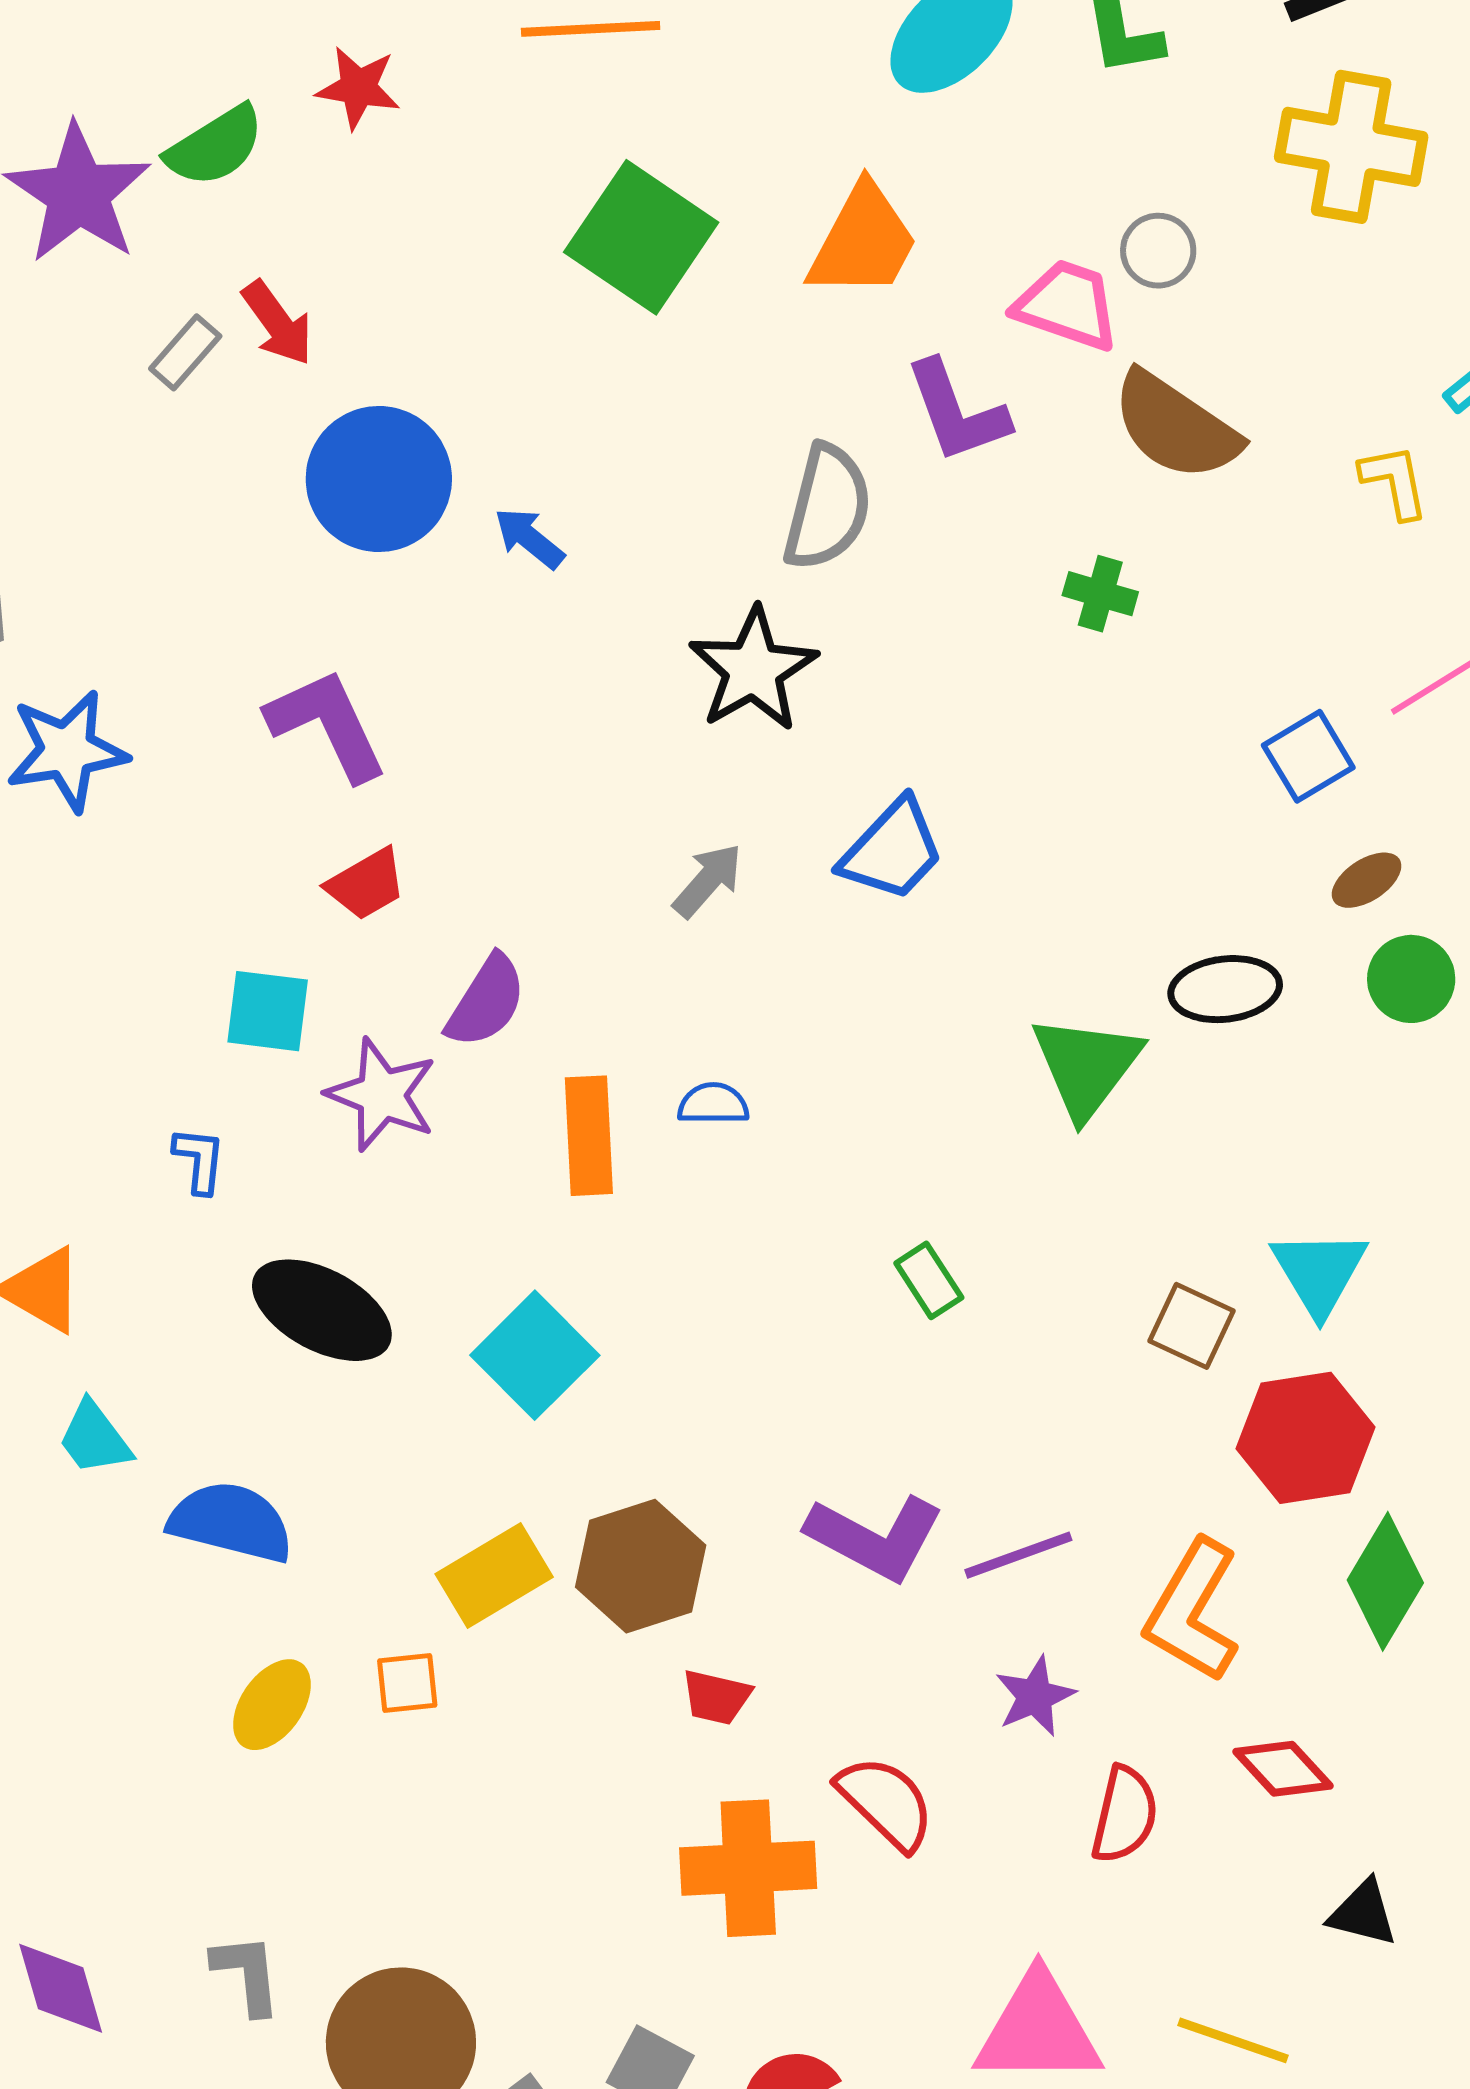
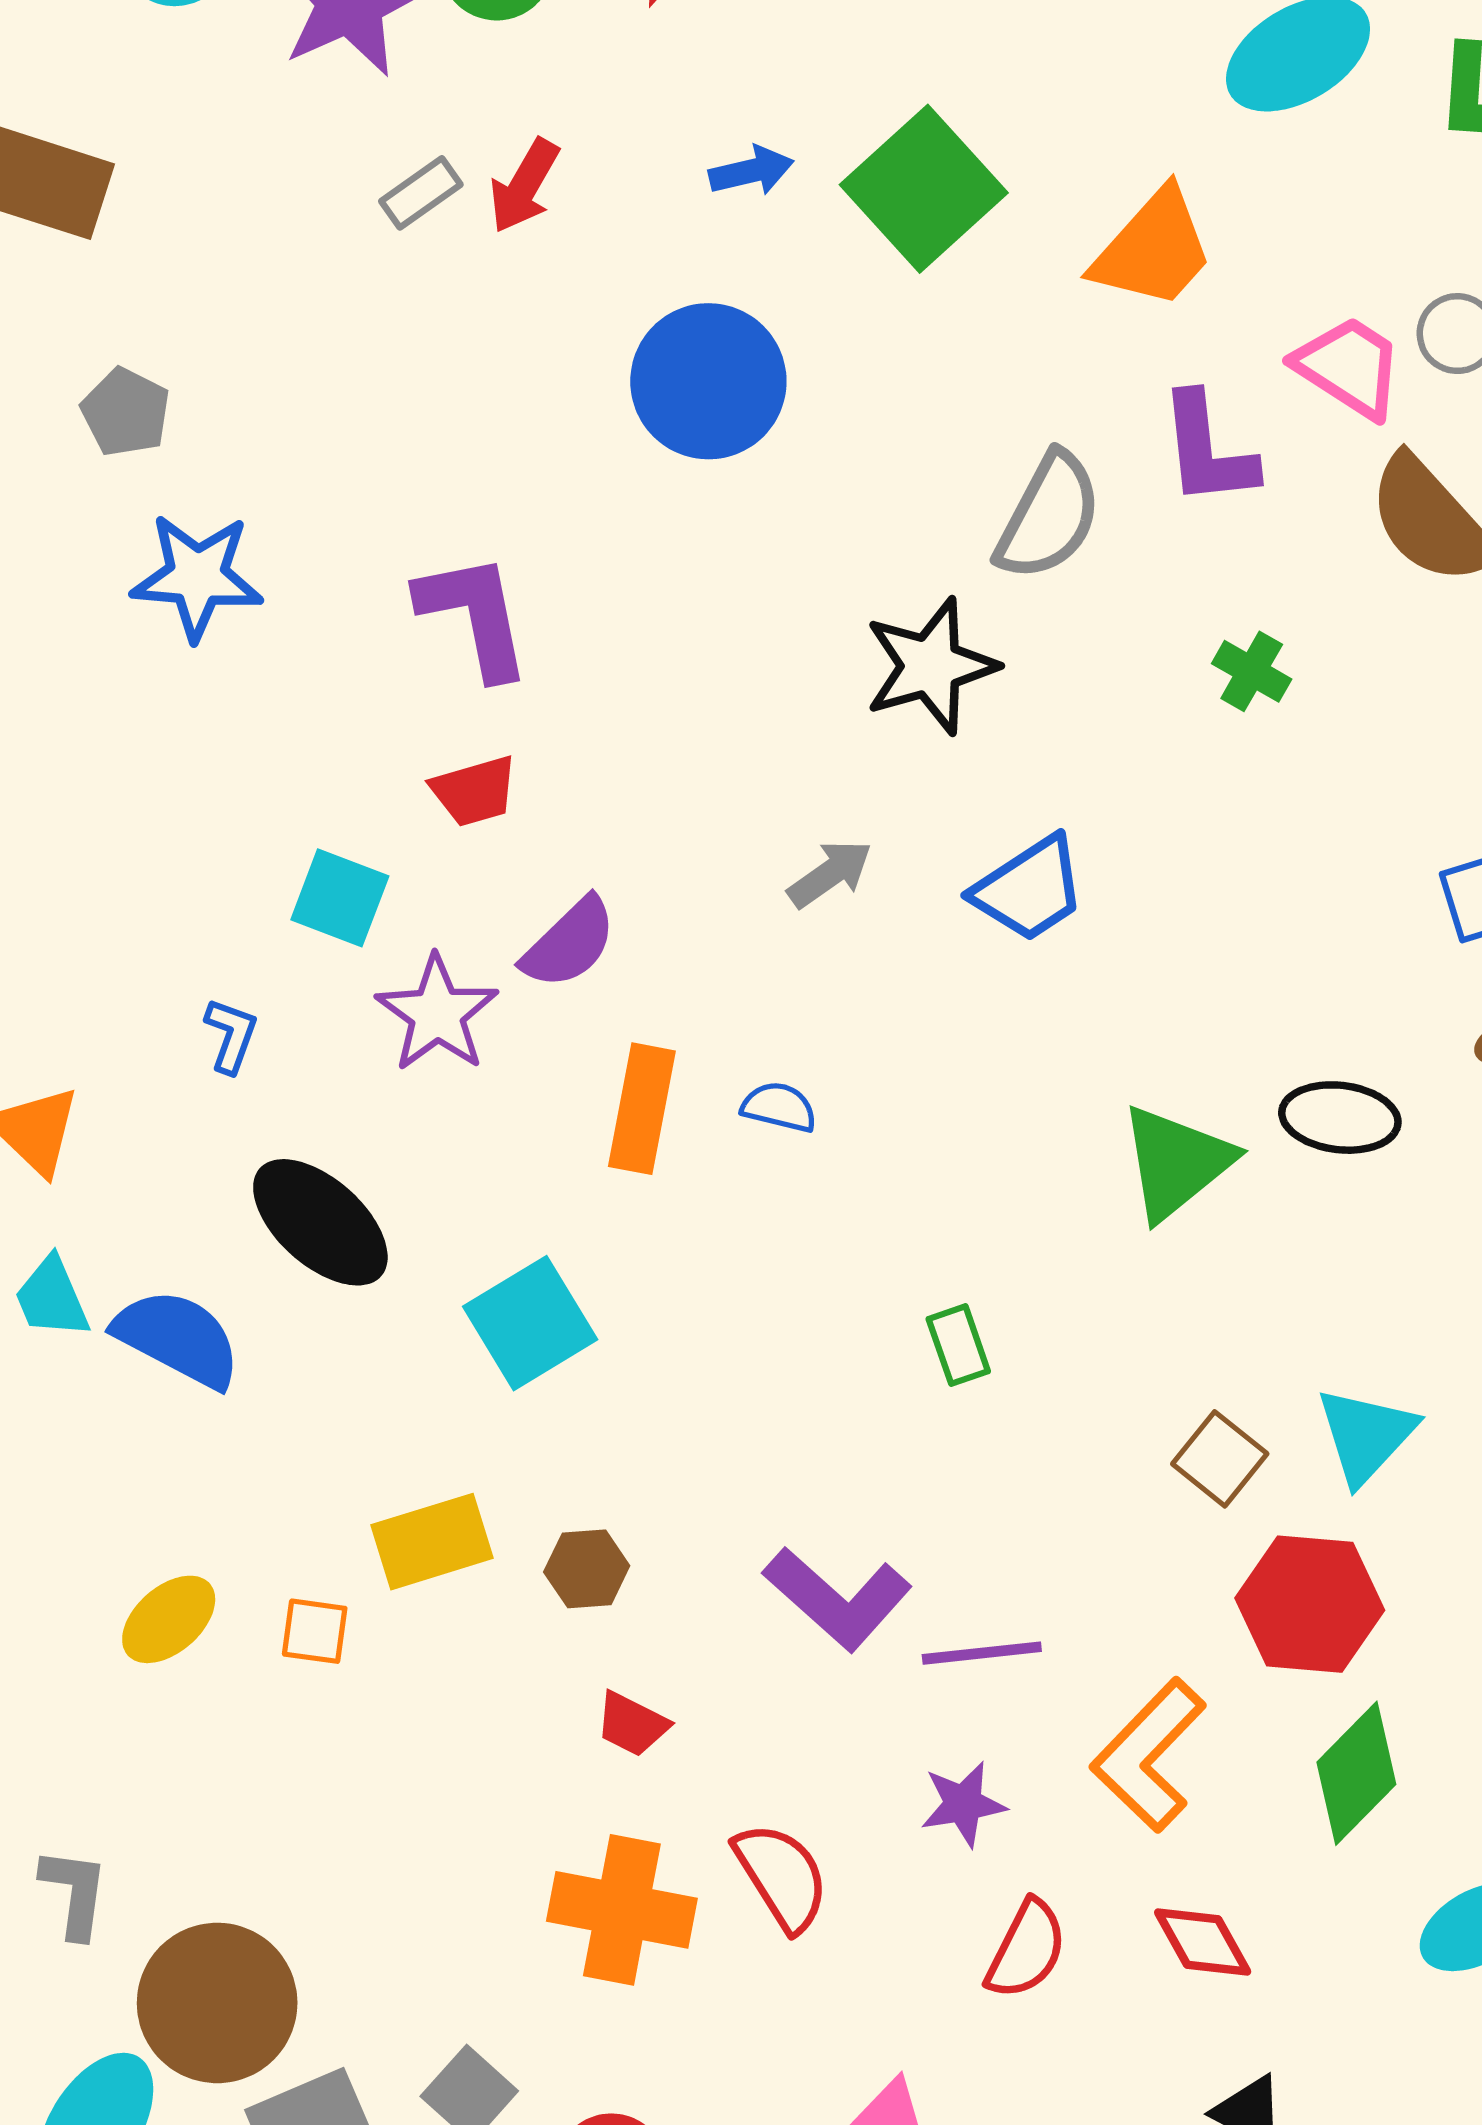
red arrow: (278, 323) -> (524, 186), turned 52
blue circle: (379, 479) -> (708, 381), moved
blue arrow: (529, 538) -> (751, 171), moved, turned 114
green cross: (1100, 594) -> (1252, 671), moved
blue semicircle: (231, 1522) -> (178, 1338), moved
brown hexagon: (641, 1566) -> (587, 1569), size x0.6

